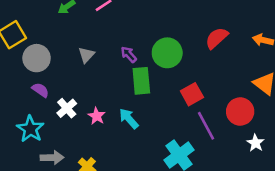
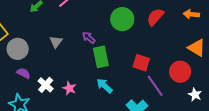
green circle: (167, 53) -> (122, 19), moved
red square: (192, 94) -> (141, 63), turned -36
cyan arrow: (129, 119) -> (104, 86), moved

